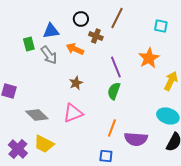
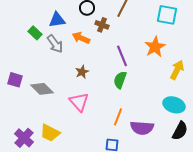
cyan square: (161, 26) -> (167, 15), size x1.5
green rectangle: (29, 44) -> (35, 33), turned -32
pink triangle: (73, 113) -> (79, 102), turned -50
gray diamond: (37, 115) -> (42, 89), moved

